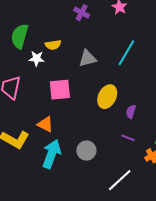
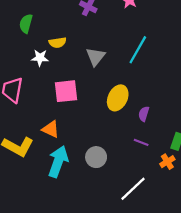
green semicircle: (20, 36) -> (26, 24), moved, size x0.7
gray triangle: (88, 58) -> (96, 57), turned -36

